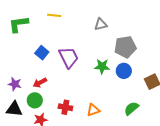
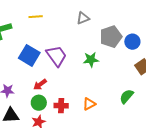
blue square: (42, 53) -> (29, 55), size x1.5
blue circle: (124, 71) -> (132, 42), moved
red arrow: (40, 83) -> (40, 84), moved
green circle: (35, 100) -> (39, 103), moved

